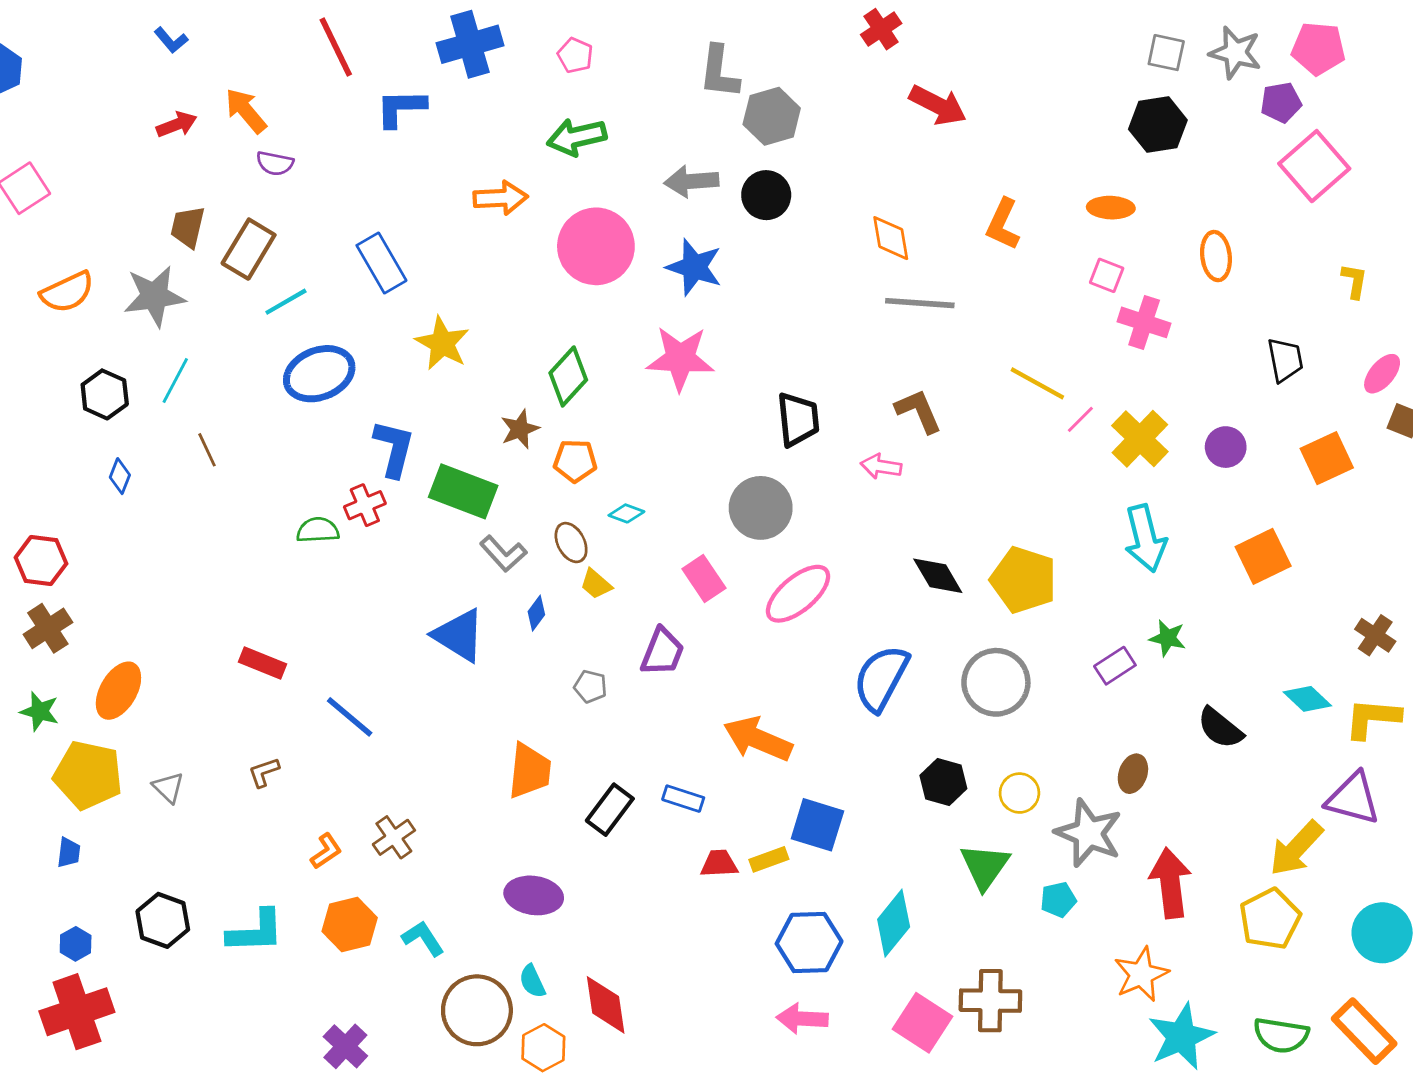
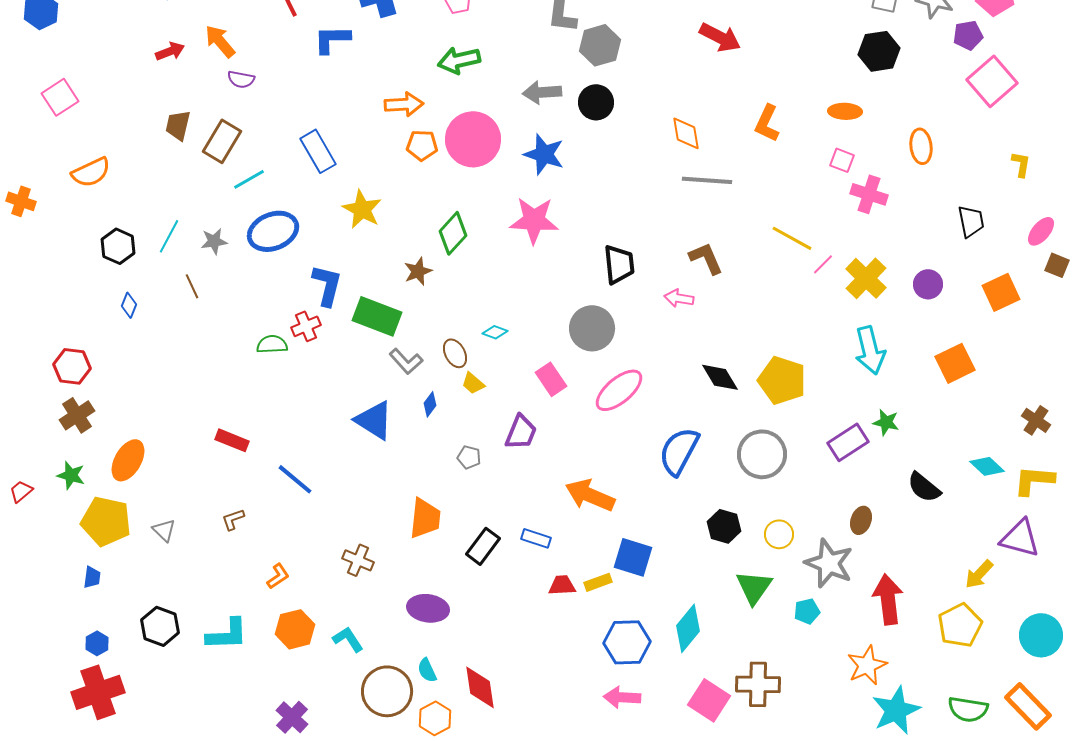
gray star: (154, 296) -> (214, 241), moved, size x0.6
orange pentagon: (575, 461) -> (422, 145), moved
purple rectangle: (1115, 666) -> (848, 442), size x1.4
brown cross: (394, 837) -> (358, 560), moved, turned -32
yellow arrow: (1296, 848) -> (979, 574), size x0.7

